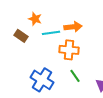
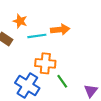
orange cross: (69, 50) -> (45, 63), moved

